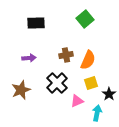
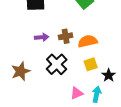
purple arrow: (29, 58) -> (42, 37), moved
orange semicircle: (88, 60) -> (88, 41), turned -126
pink triangle: (77, 101) -> (77, 93), moved

